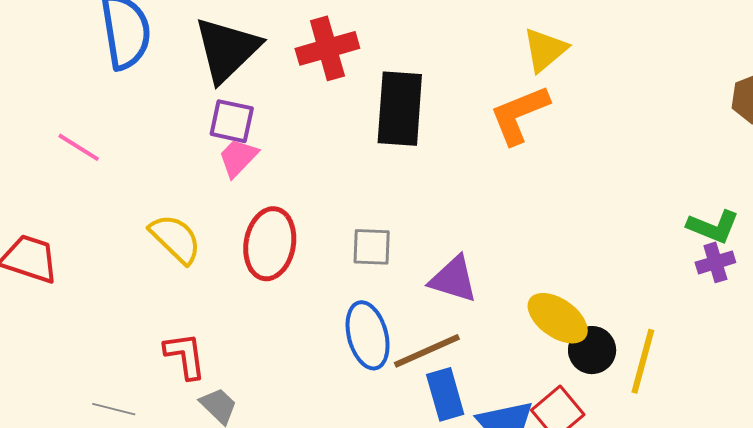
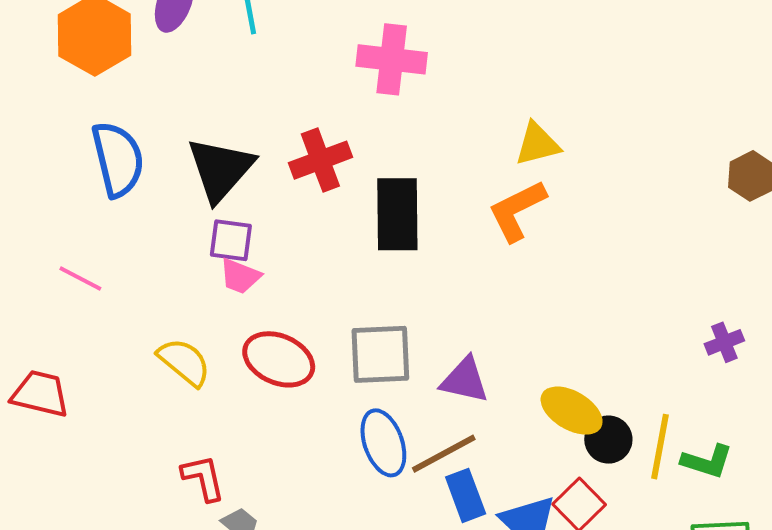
yellow triangle: (545, 50) -> (537, 144), turned 30
pink trapezoid: (238, 158) -> (240, 276), turned -108
green L-shape: (713, 227) -> (707, 461), moved
red ellipse: (270, 244) -> (279, 359), turned -72
gray square: (372, 247) -> (380, 354), size x1.6

